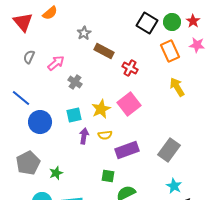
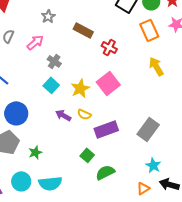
gray star: (84, 33) -> (48, 16), moved
cyan square: (74, 115) -> (51, 85), moved, turned -35
blue circle: (40, 122) -> (16, 113), moved
yellow semicircle: (105, 135) -> (84, 114), turned 32
purple arrow: (84, 136) -> (63, 115), turned -70
green square: (108, 176) -> (87, 155), turned 32

